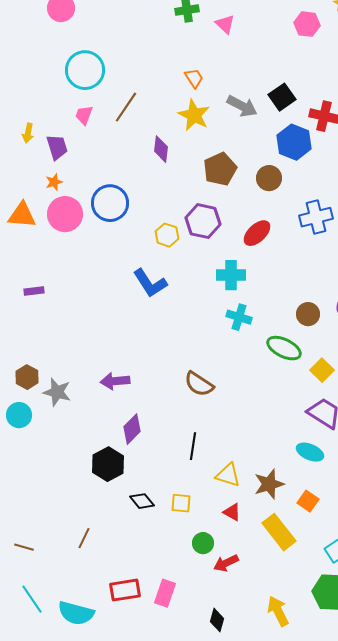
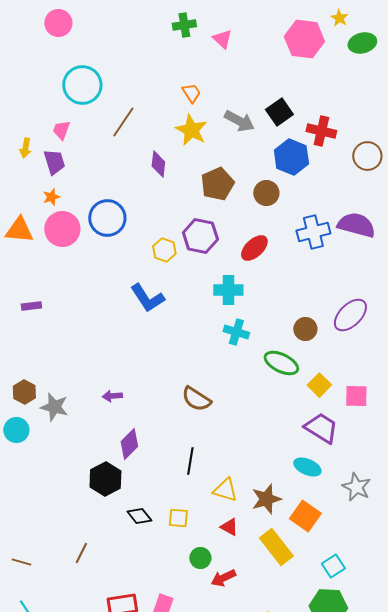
pink hexagon: (307, 24) -> (304, 39), size x1.5
pink trapezoid: (84, 115) -> (61, 130), moved
purple arrow: (115, 381) -> (112, 396), size x0.7
orange square: (308, 501) -> (305, 516), size x1.4

